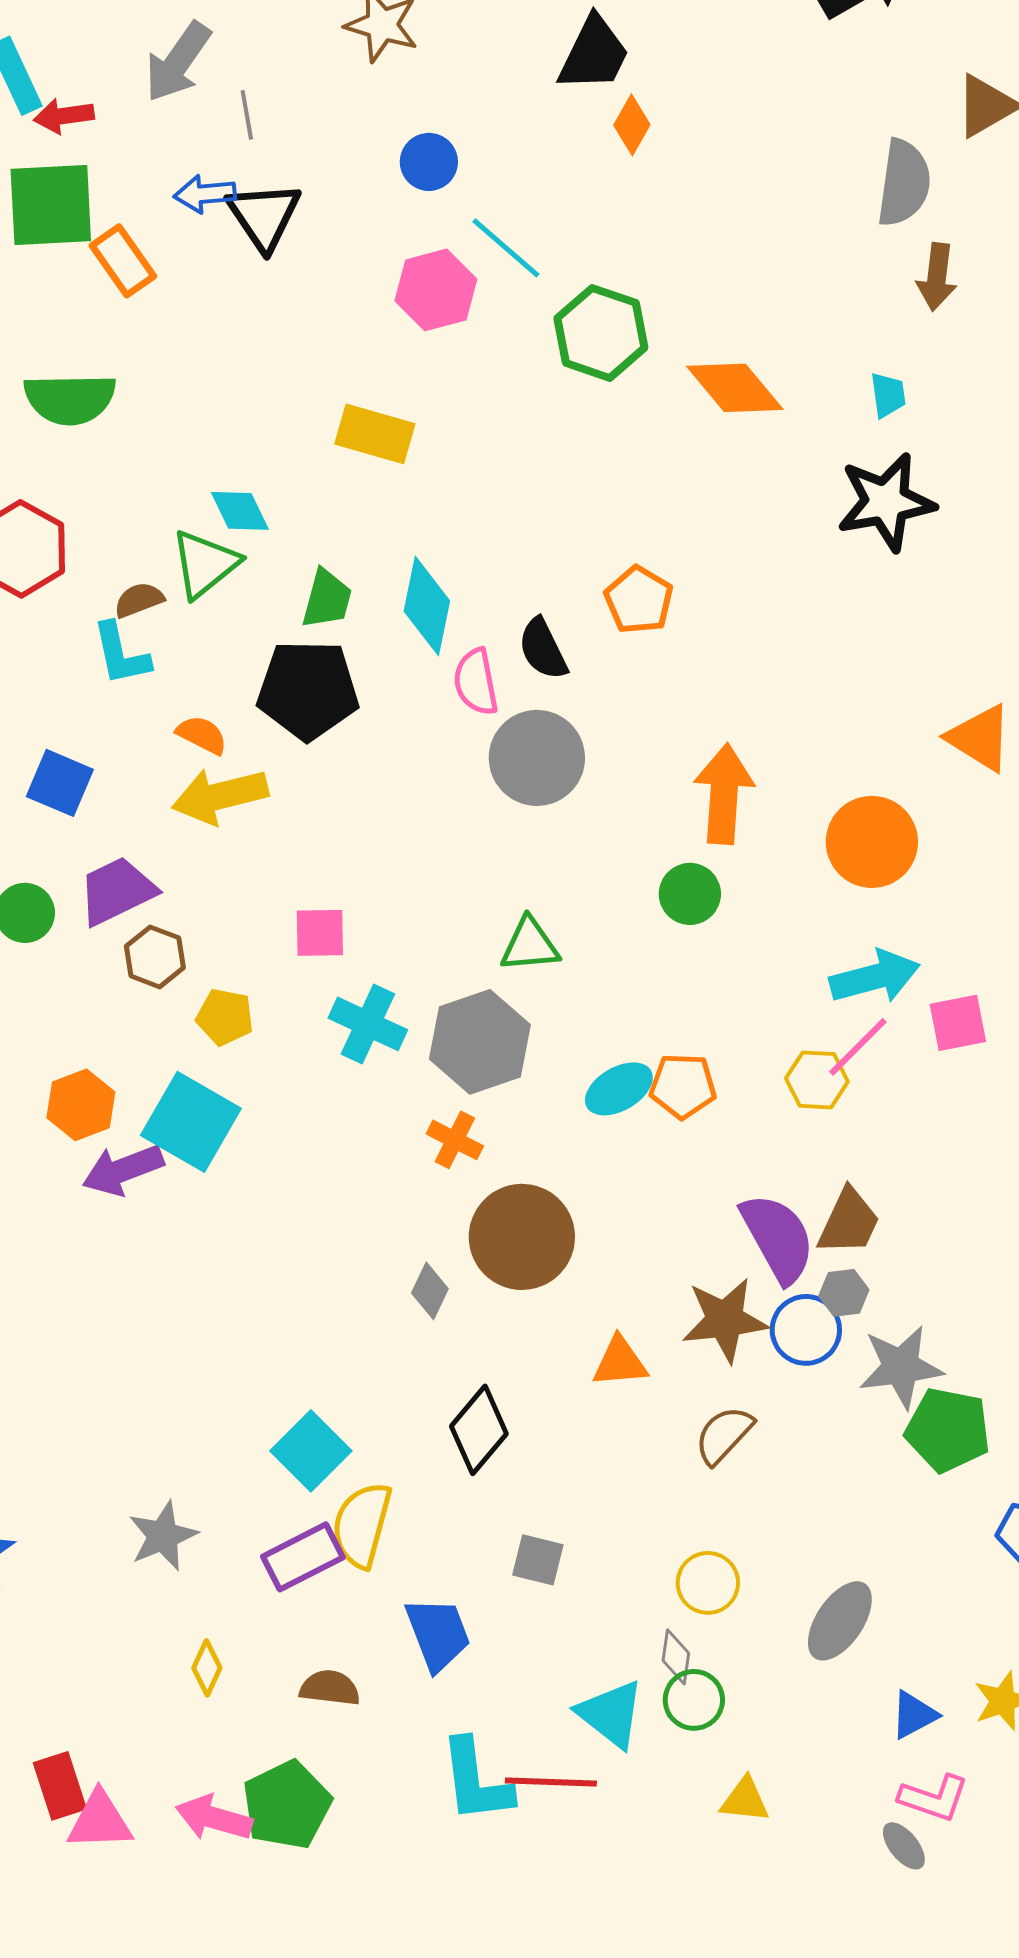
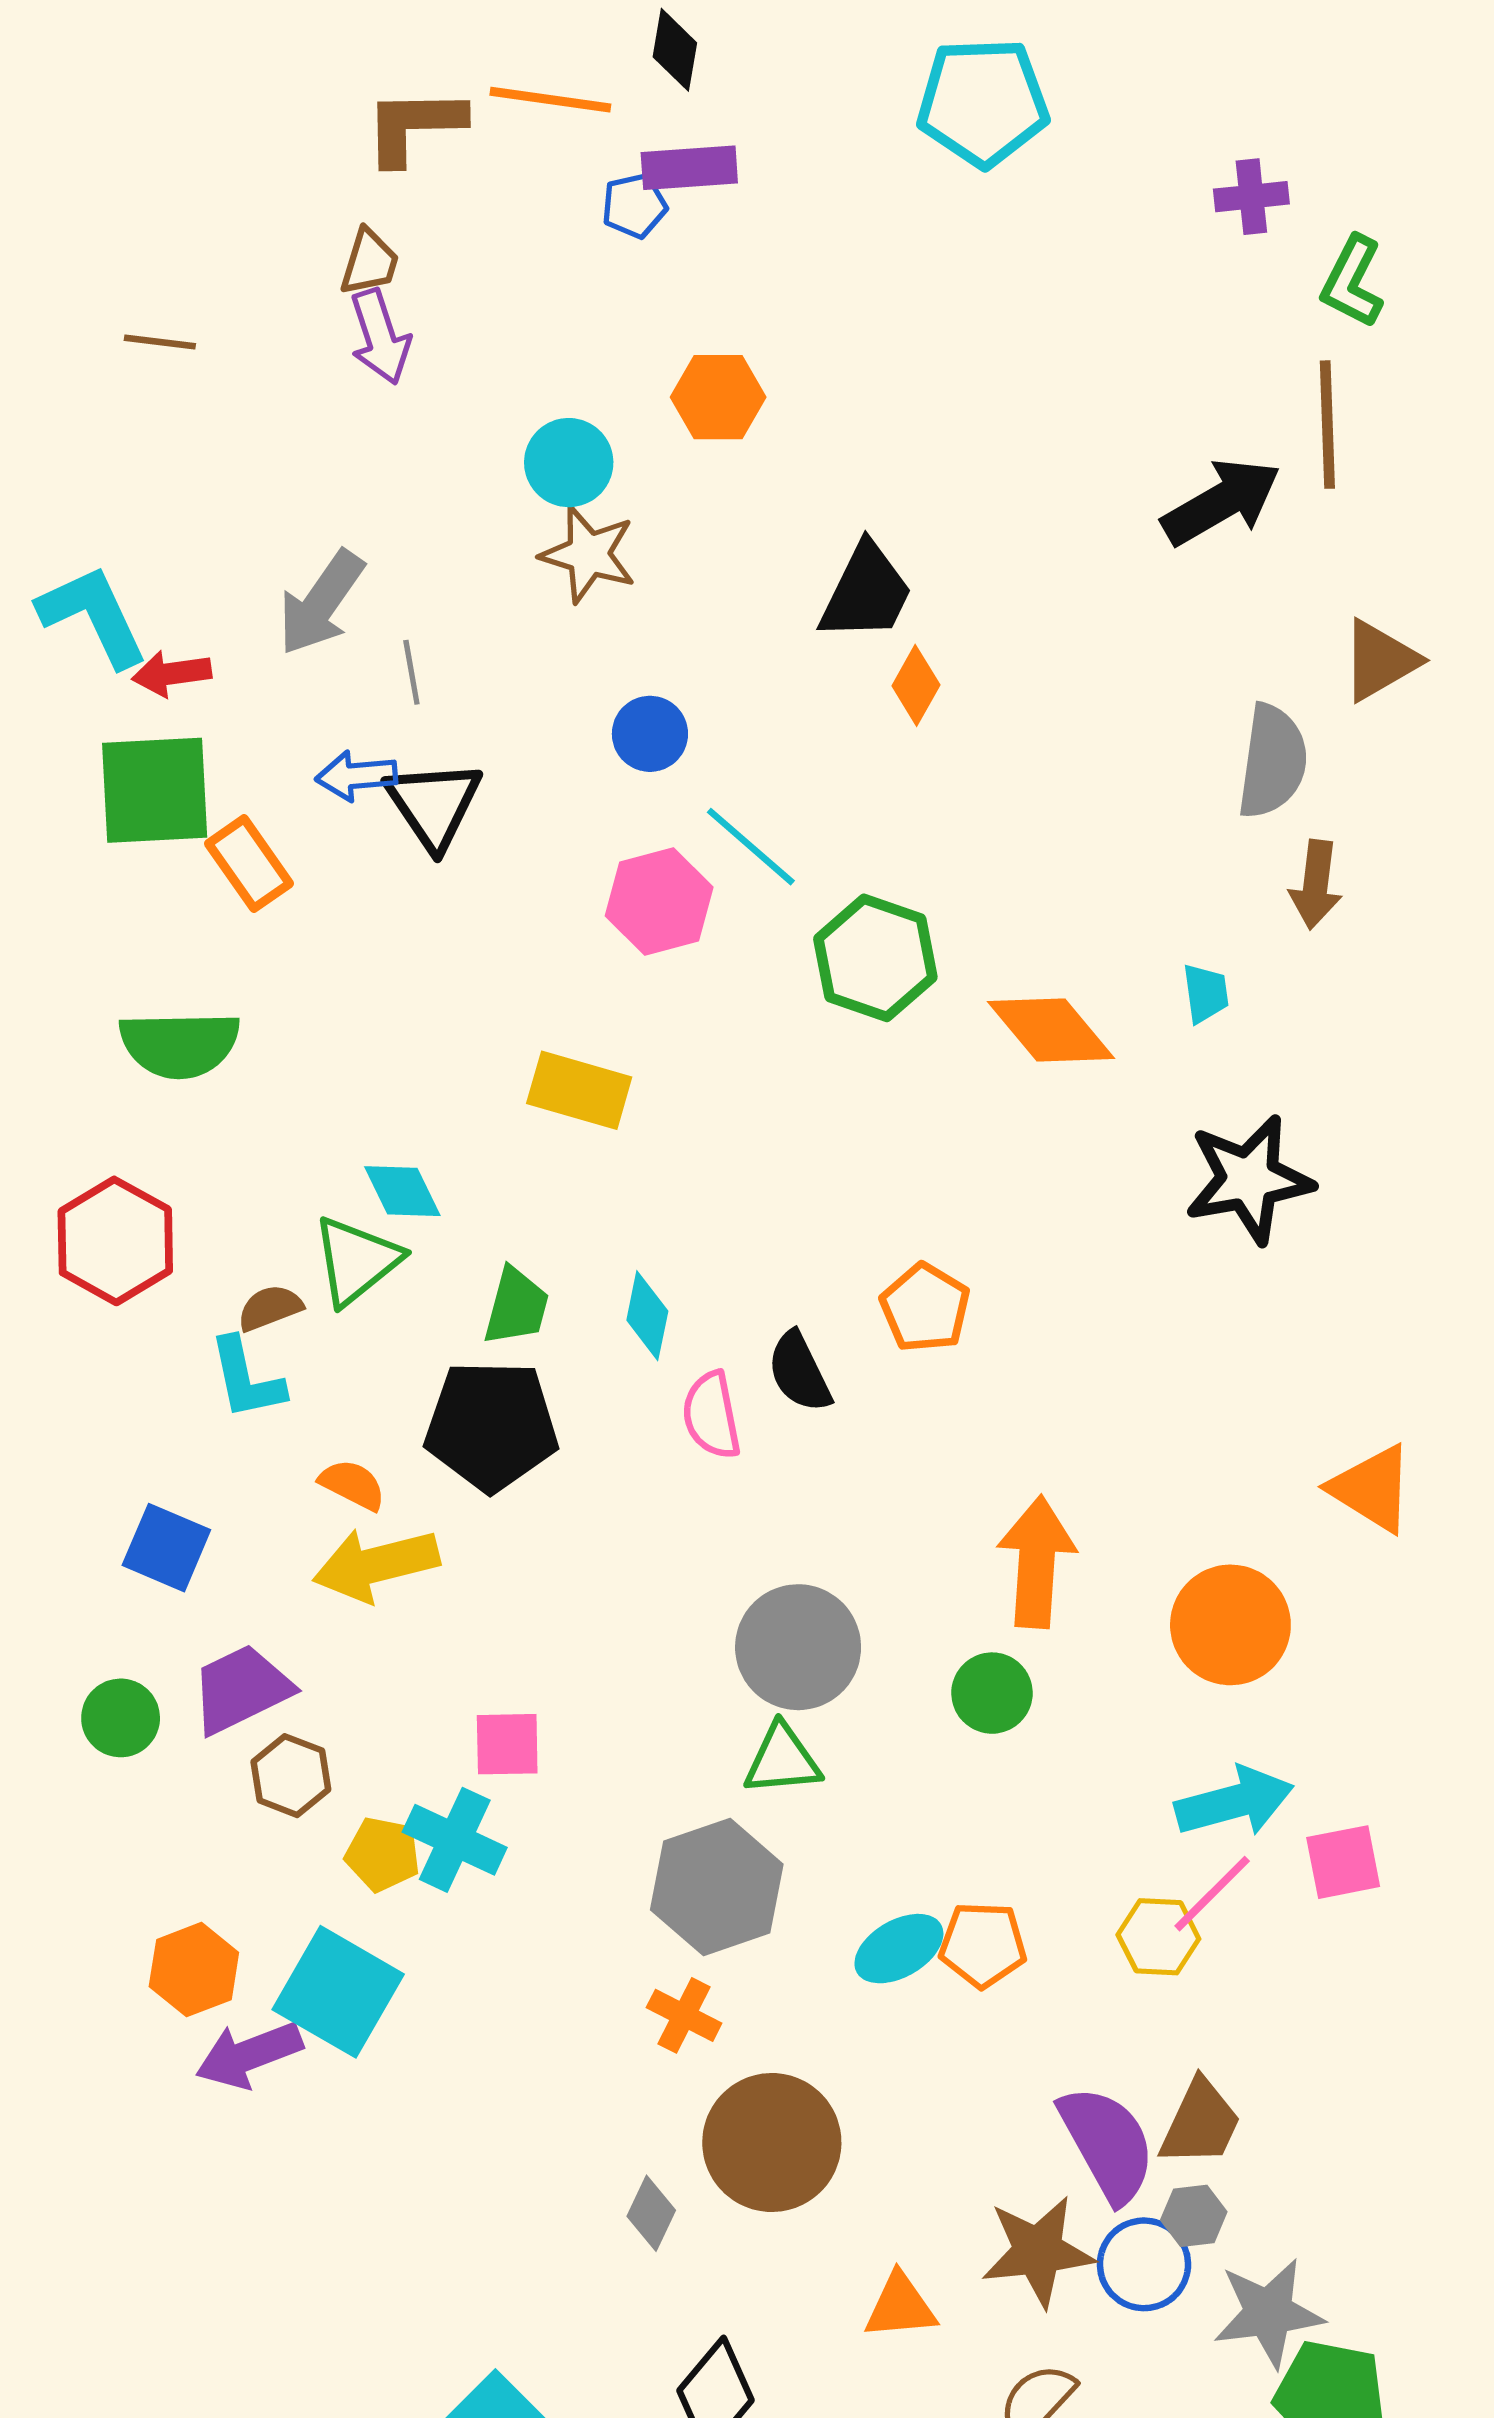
cyan trapezoid: (888, 395) -> (1206, 993), moved
cyan diamond: (427, 606) -> (647, 1316), size x0.7
gray circle: (537, 758) -> (798, 1647), moved
cyan cross: (368, 1024) -> (455, 1840), moved

